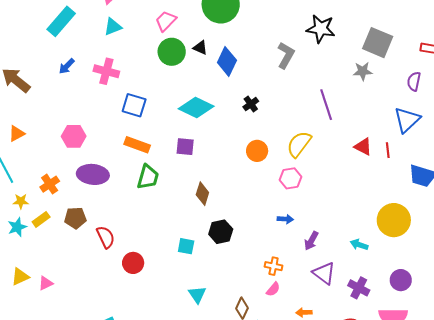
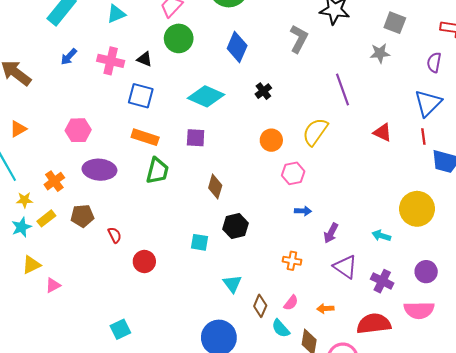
gray square: (378, 43) -> (395, 23), size x0.7
black triangle: (200, 48) -> (144, 59), moved
red line: (388, 150) -> (423, 137), moved
pink hexagon: (290, 178) -> (293, 173), moved
red semicircle: (106, 237) -> (115, 235), size x0.7
yellow triangle: (20, 277) -> (31, 265), moved
pink semicircle: (273, 289) -> (291, 303), moved
cyan triangle: (197, 295) -> (232, 284), moved

